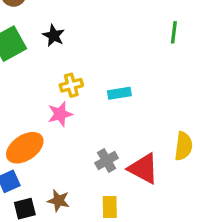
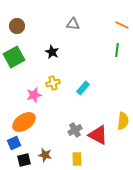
black star: (54, 36) -> (52, 52), moved
cyan rectangle: (119, 93) -> (83, 88), turned -40
pink star: (60, 114) -> (34, 95), moved

